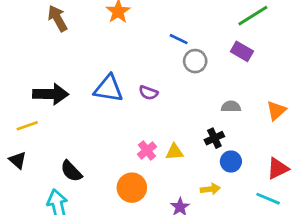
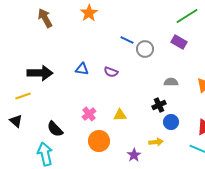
blue line: (179, 39) -> (127, 40), moved
blue triangle: (108, 89) -> (82, 69), size x0.6
pink cross: (147, 150) -> (89, 114), moved
yellow triangle: (175, 152) -> (120, 115), moved

